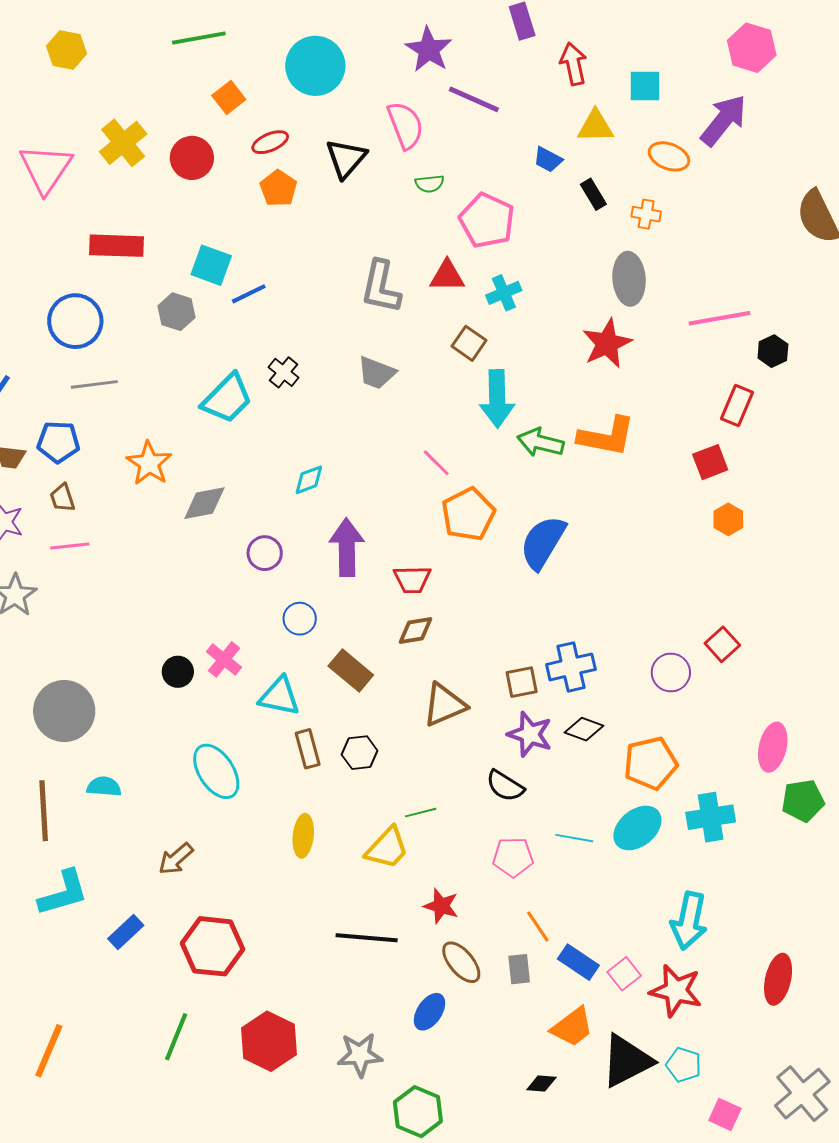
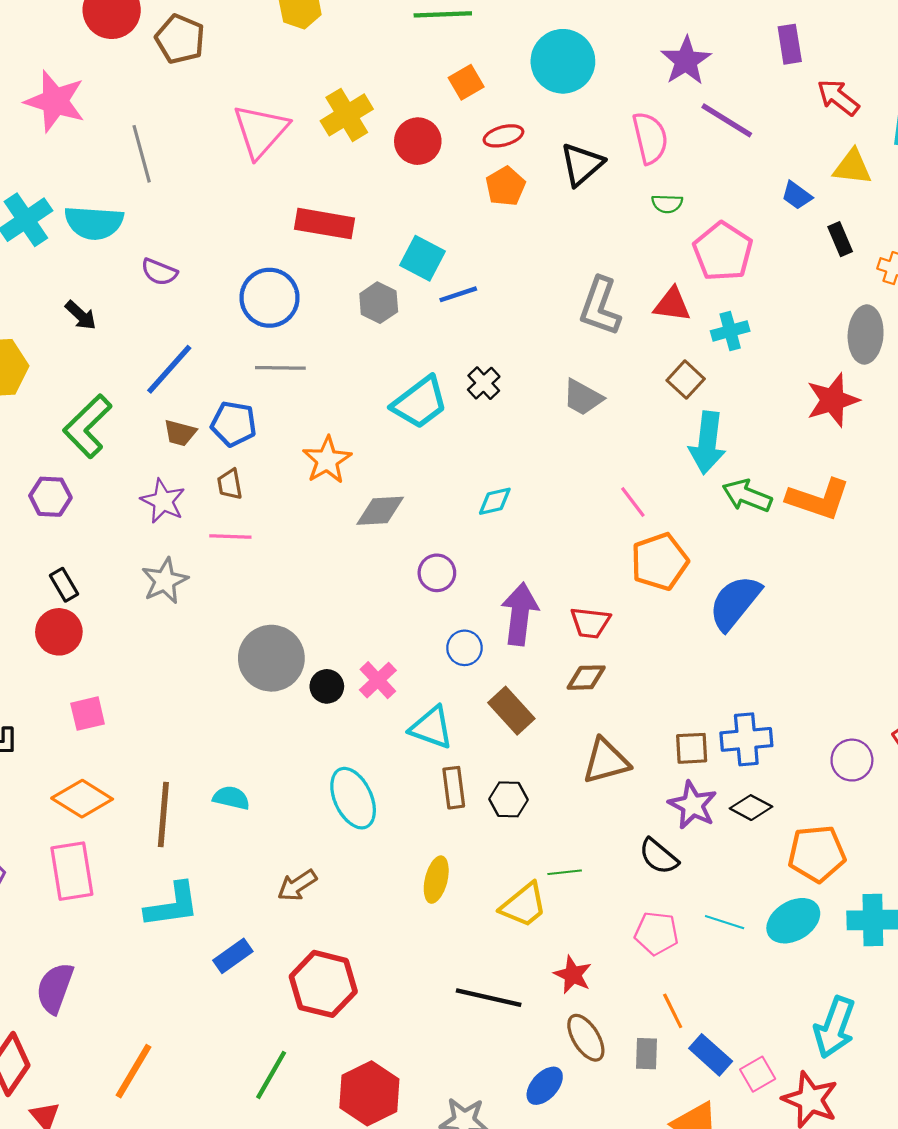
red arrow: (573, 64) -> (838, 97), turned -48
purple arrow: (347, 547) -> (520, 614), moved
gray circle: (64, 711) -> (271, 658), moved

